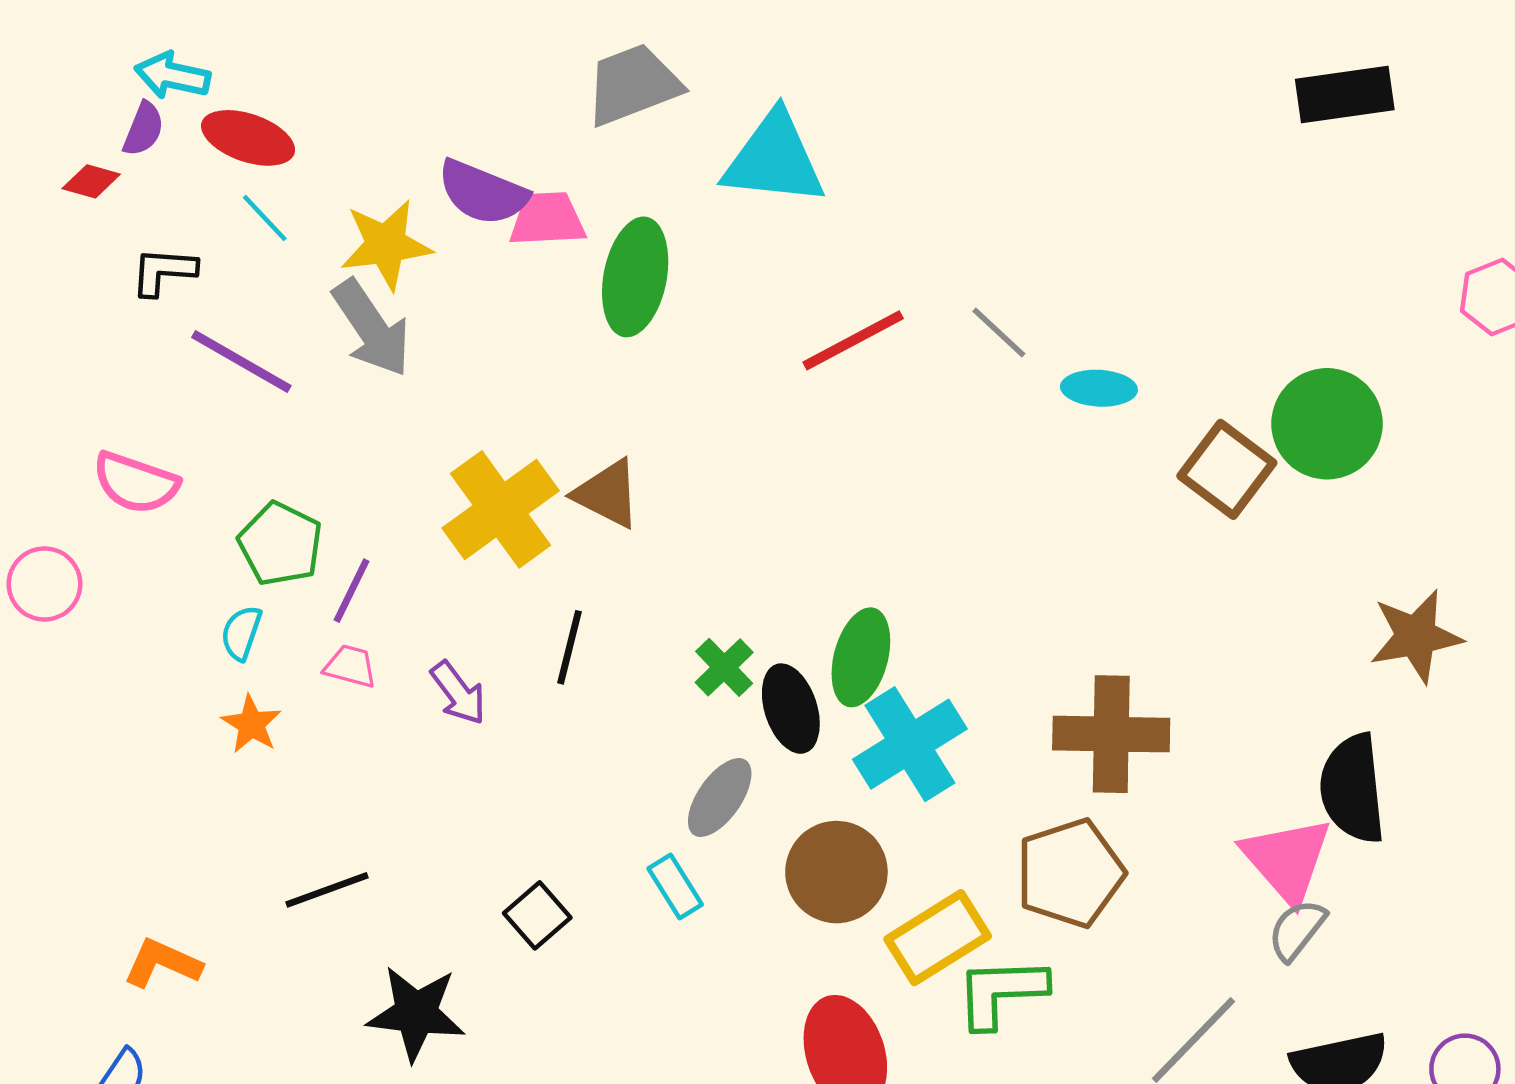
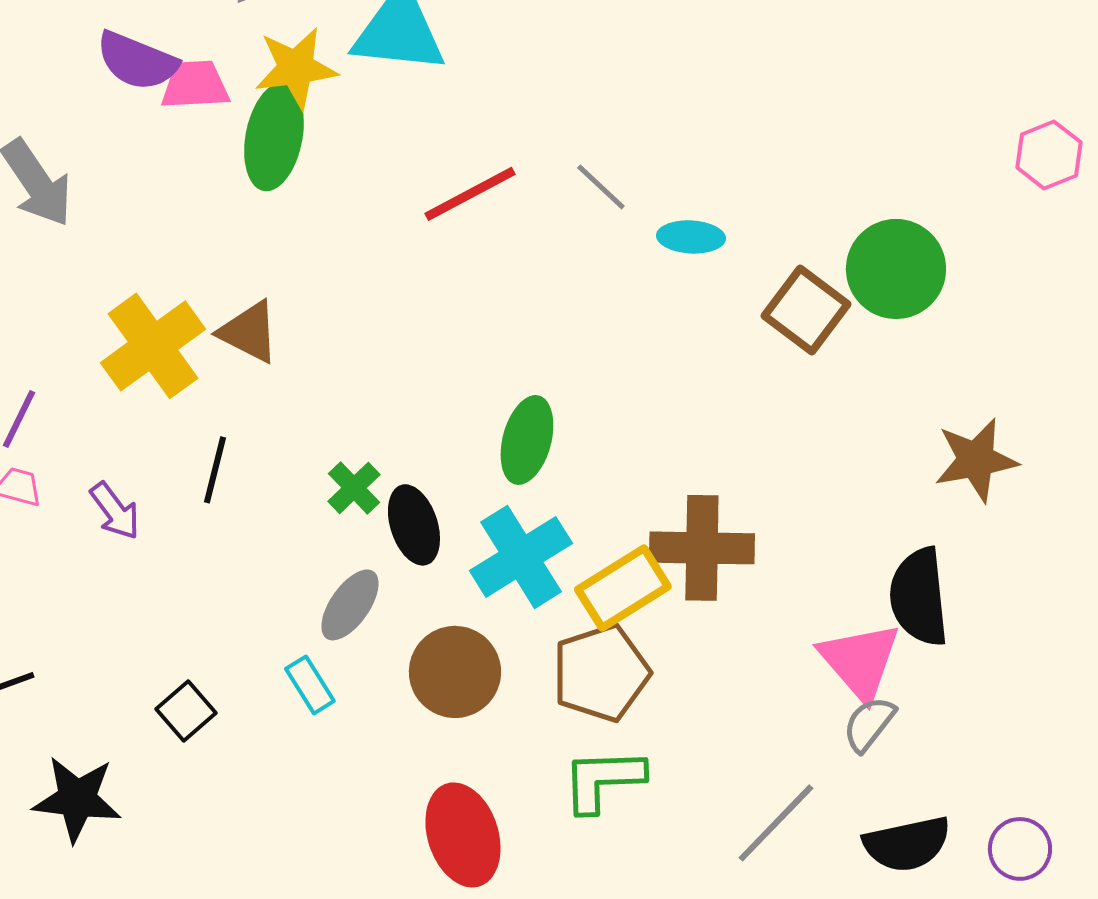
yellow star: (386, 245) -> (296, 68), moved
green ellipse: (861, 657) -> (527, 440), moved
brown pentagon: (1070, 873) -> (601, 673), moved
yellow rectangle: (938, 938) -> (623, 588), moved

